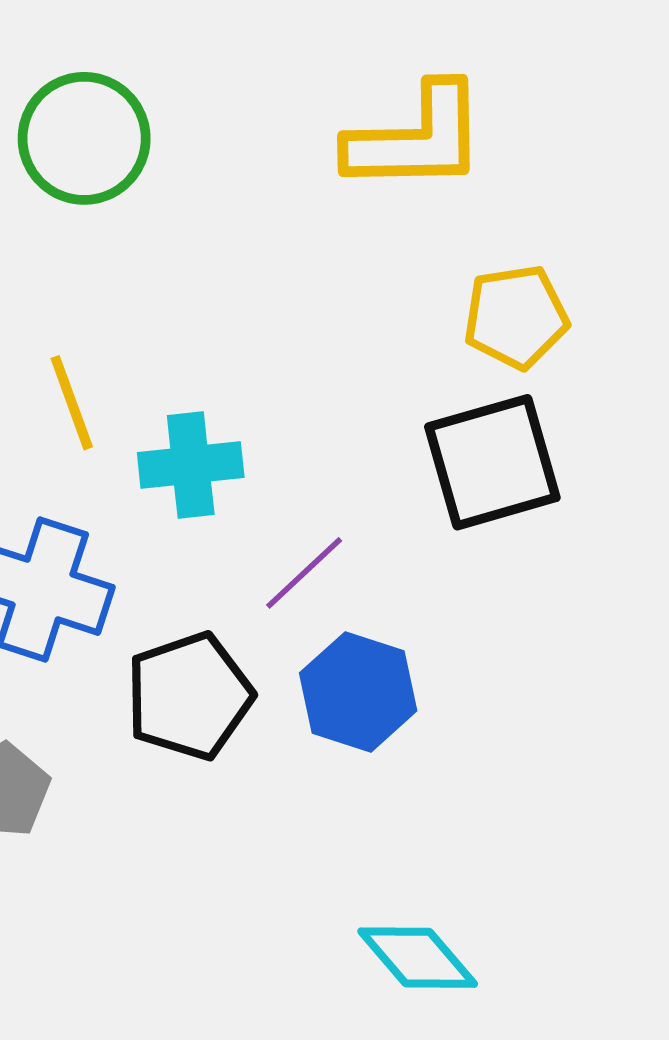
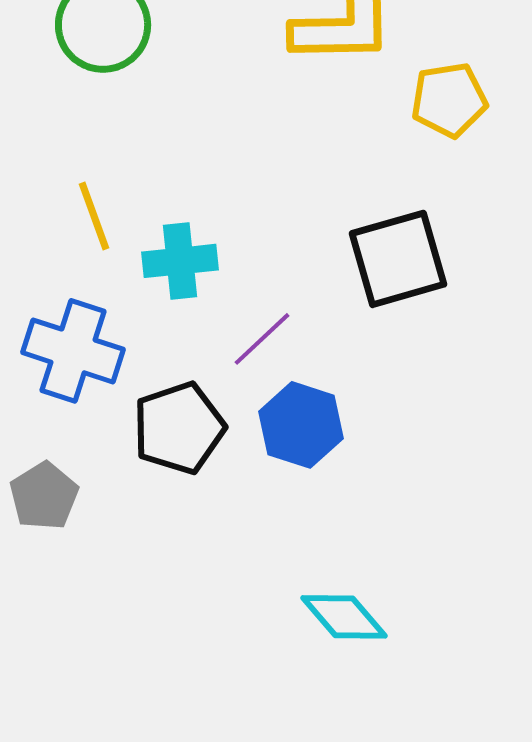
yellow pentagon: (516, 317) -> (449, 100), moved

